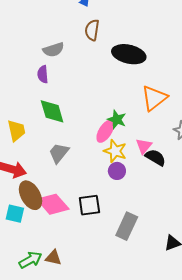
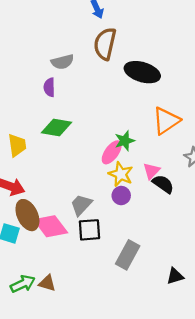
brown semicircle: (92, 30) -> (105, 44), size x1.4
green diamond: (52, 111) -> (56, 127), turned -68
green star: (117, 119) -> (125, 141), turned 30
gray trapezoid: (59, 153) -> (81, 205), moved

